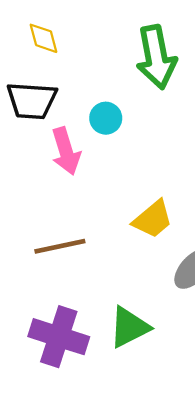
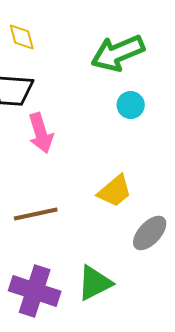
green arrow: (156, 57) -> (118, 53), turned 78
cyan circle: (106, 118) -> (131, 105), moved

